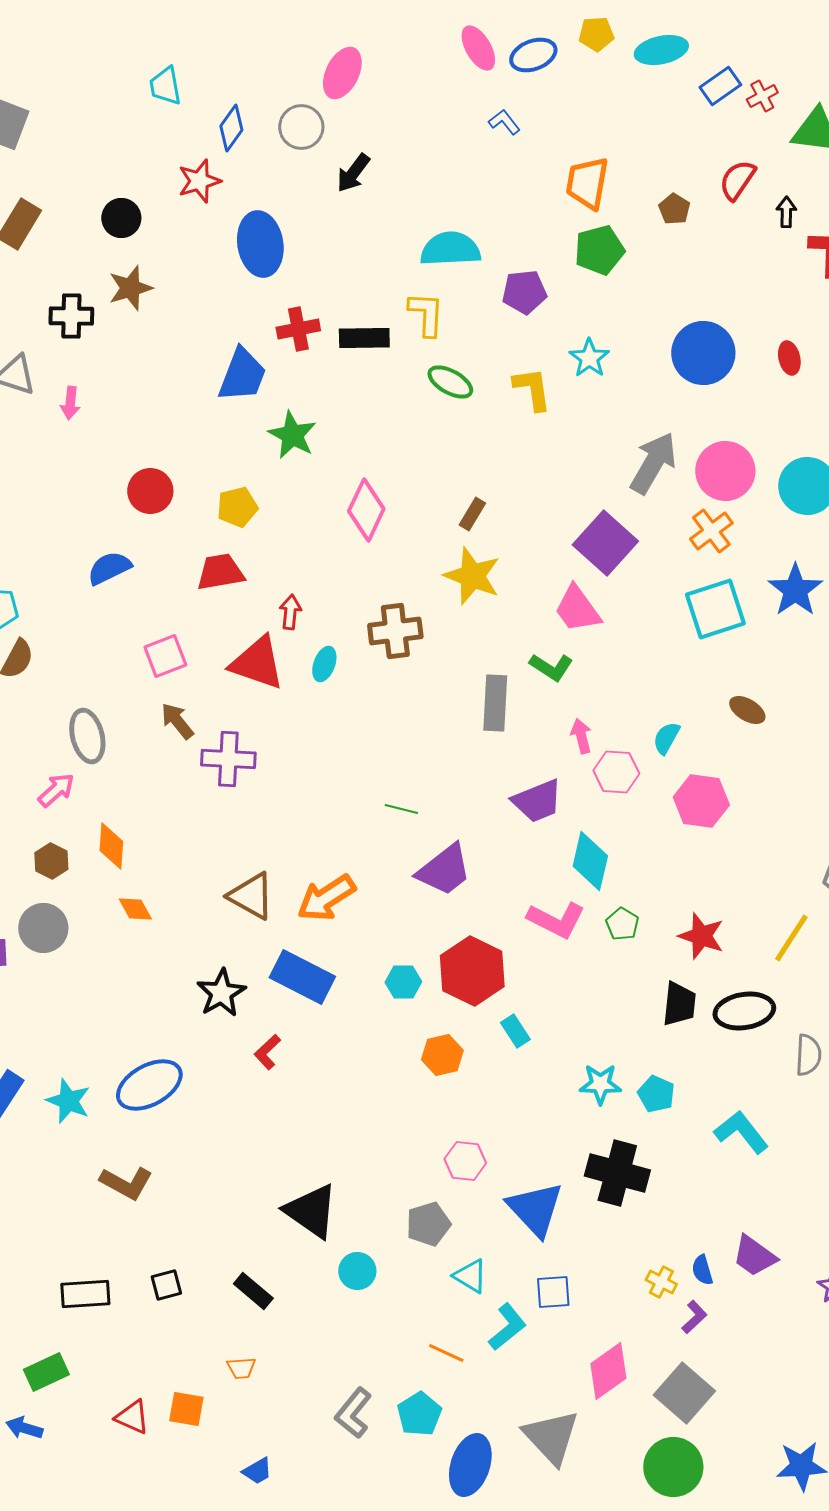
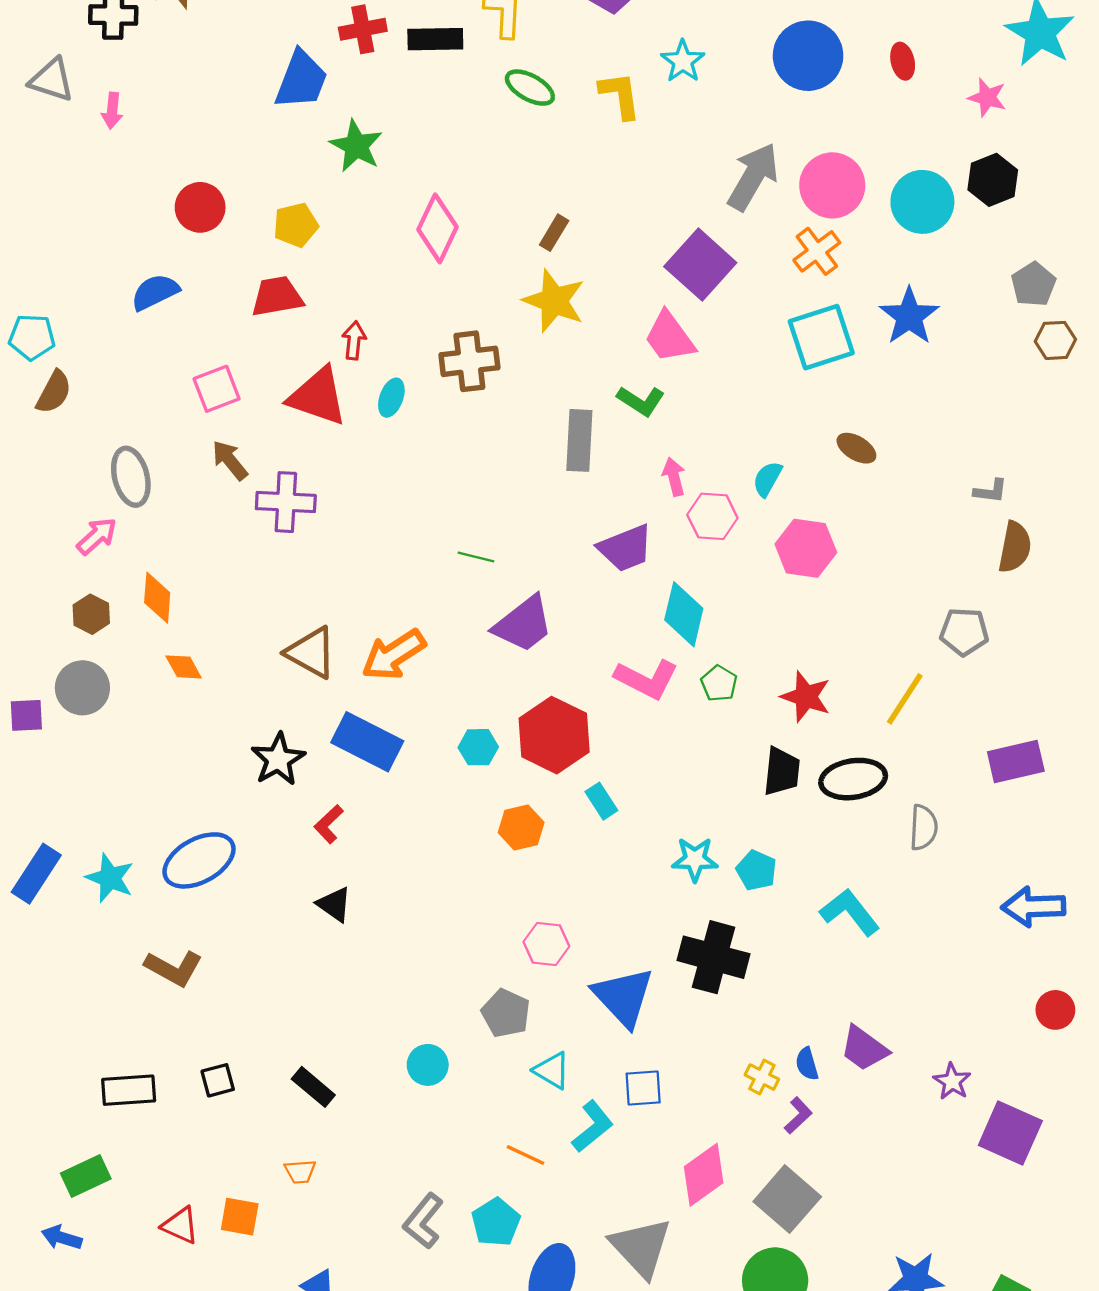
black triangle: (311, 1211) -> (334, 904), moved, size x0.6
gray pentagon: (428, 1224) -> (506, 1013), turned -30

